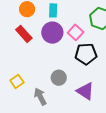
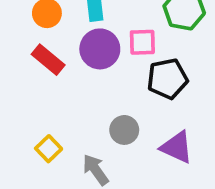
pink square: (76, 32) -> (142, 42), turned -35

